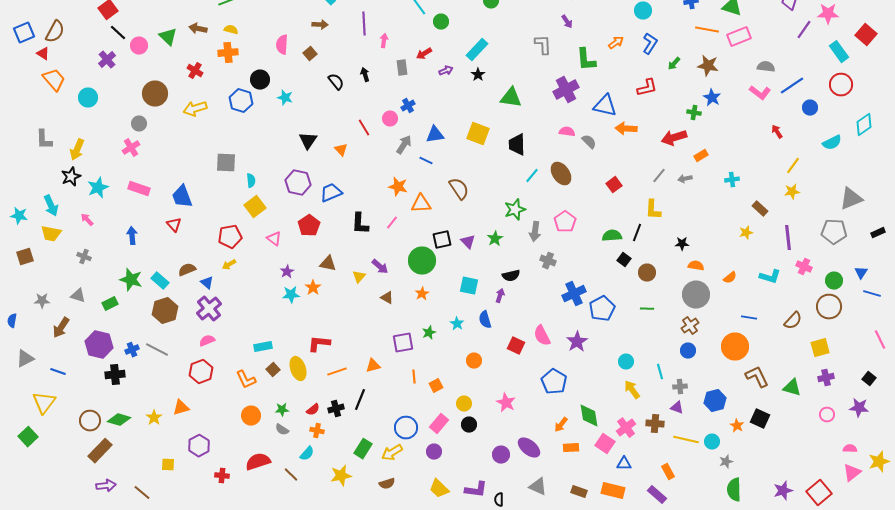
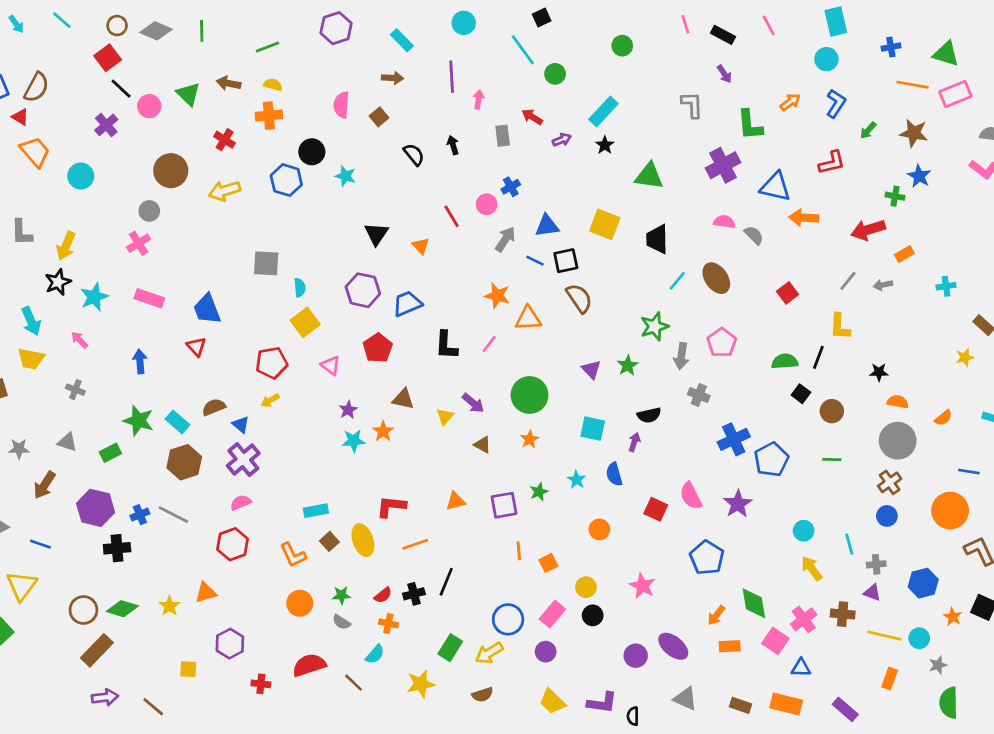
red arrow: (424, 54) -> (532, 117), turned 63
black square: (442, 240) -> (566, 261), moved
orange triangle: (373, 366) -> (456, 501), moved
orange rectangle: (668, 472) -> (890, 679), moved, turned 49

